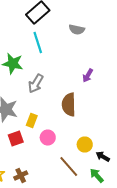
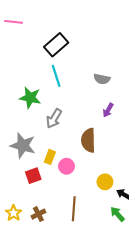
gray semicircle: (77, 30) -> (102, 79), moved
pink circle: (48, 138) -> (67, 166), moved
brown line: (69, 166) -> (74, 209), moved, turned 45

